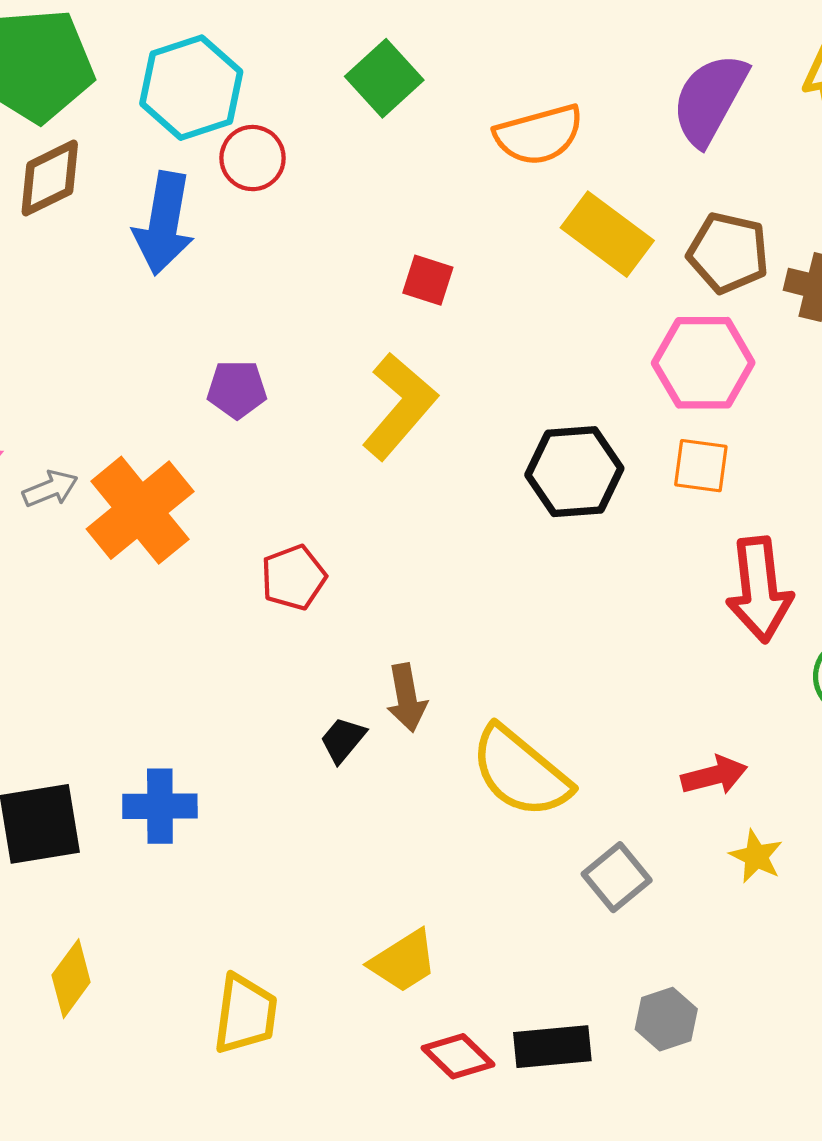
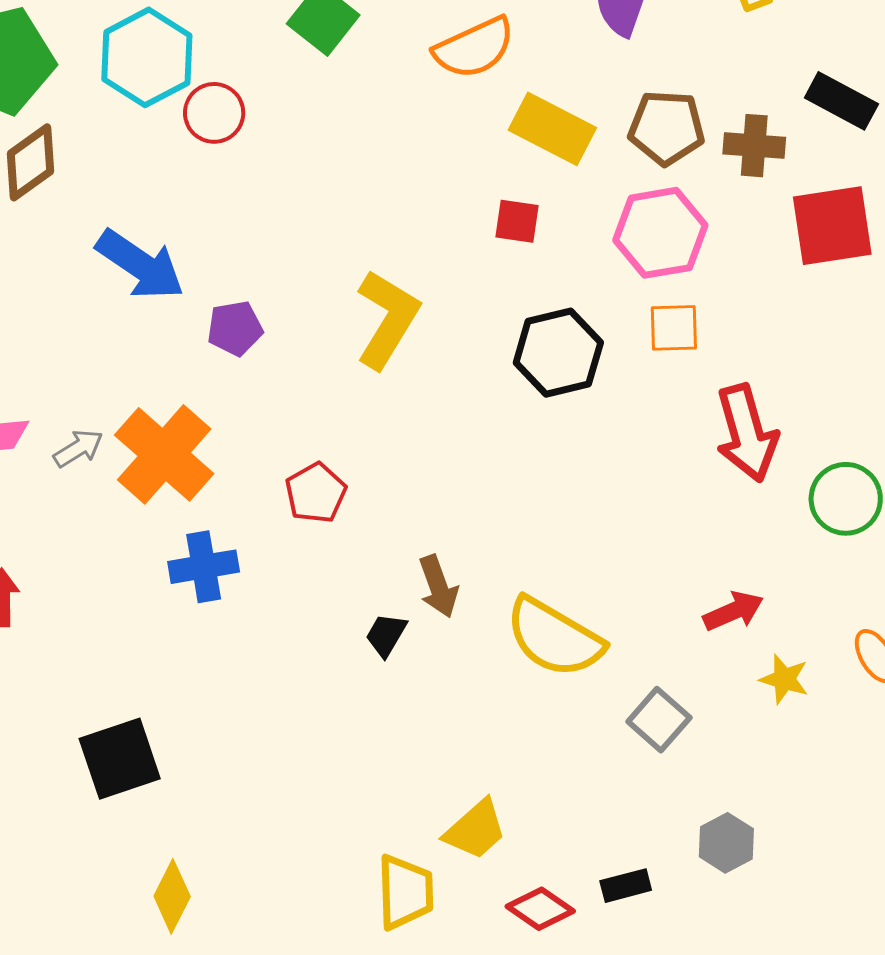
blue arrow: (164, 223) -> (140, 265), moved, turned -56
red square: (428, 280) -> (517, 221), moved
blue cross: (160, 806) -> (204, 567), moved
yellow trapezoid: (245, 1014) -> (405, 892), moved
black rectangle: (552, 1047) -> (626, 886), size x0.7

